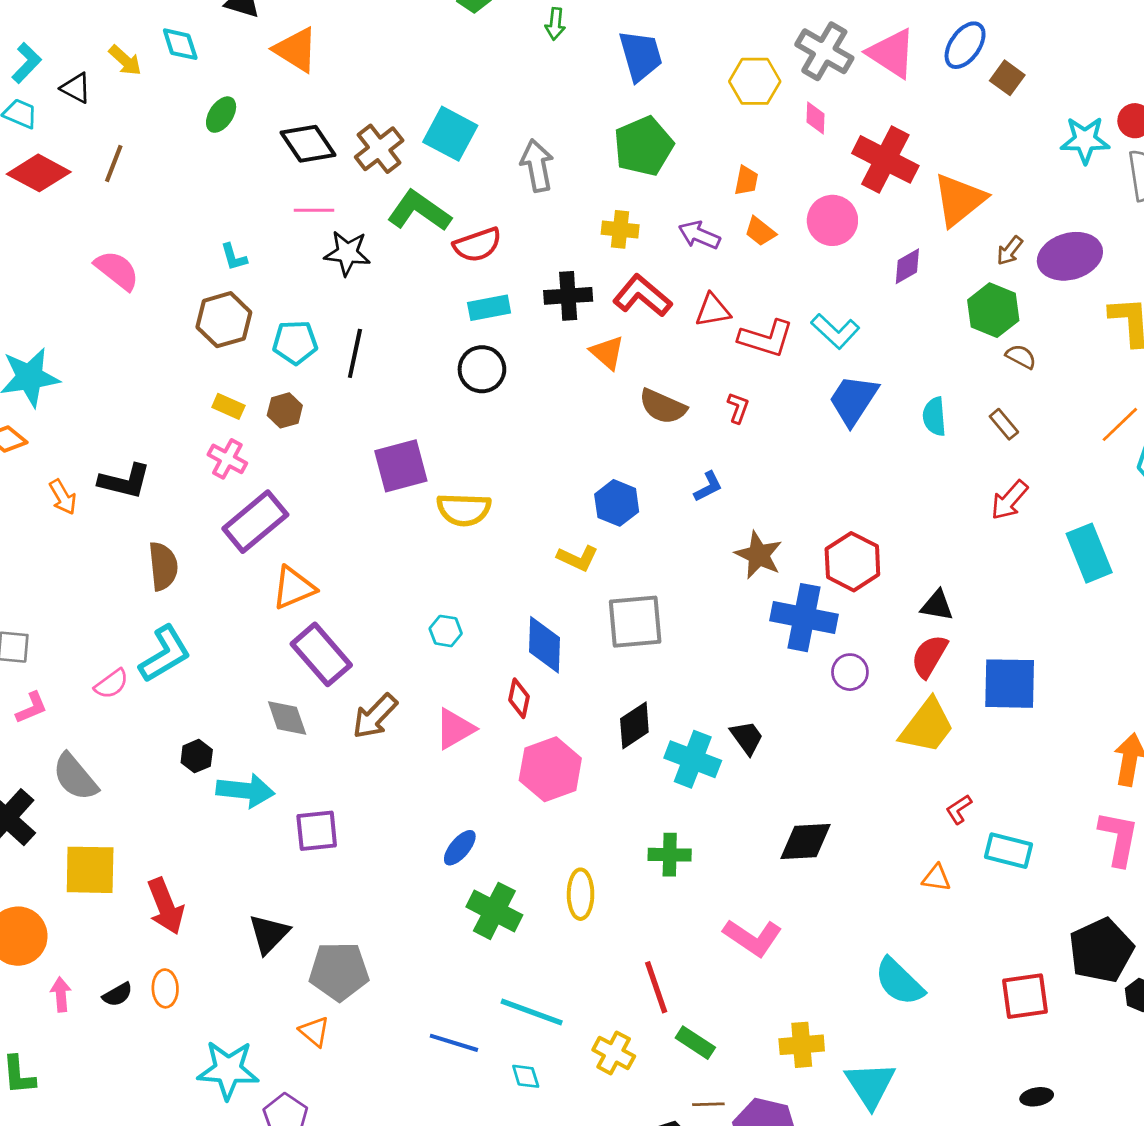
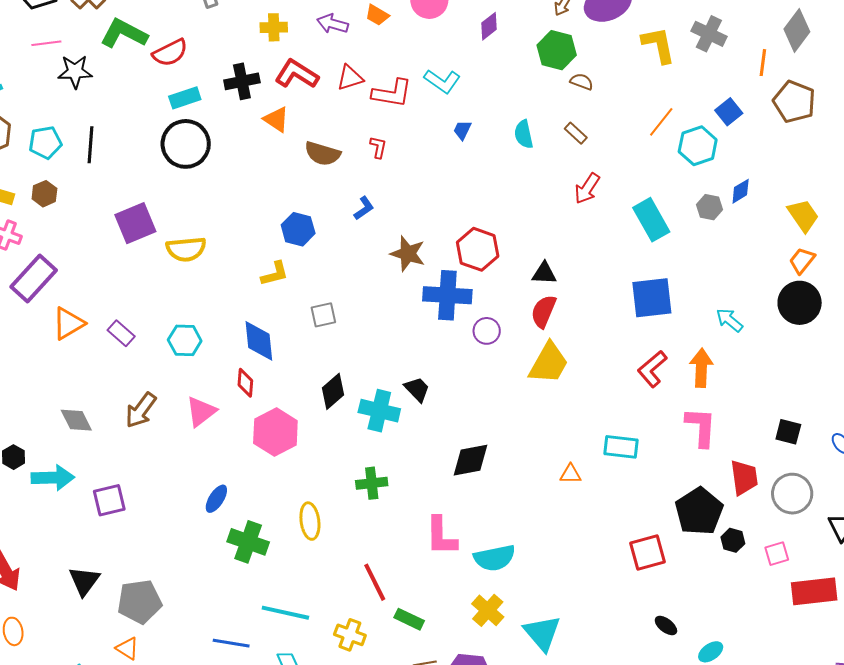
black circle: (482, 369) -> (186, 144), size x1.4
blue trapezoid: (853, 400) -> (462, 130), size x0.5
yellow L-shape: (578, 558) -> (275, 274), turned -32
gray square: (635, 622) -> (323, 315), size x0.6
cyan hexagon: (446, 631) -> (185, 340), size x1.4
purple rectangle: (321, 654) -> (121, 333), moved, size x0.6
blue square: (1010, 684) -> (652, 298), moved
red L-shape: (959, 809) -> (652, 369), moved, size x1.6
pink L-shape: (753, 938) -> (441, 536), turned 63
cyan semicircle: (899, 982) -> (495, 558), moved, turned -48
yellow cross: (802, 1045) -> (488, 610), turned -36
black ellipse: (1037, 1097) -> (666, 626), turned 55

